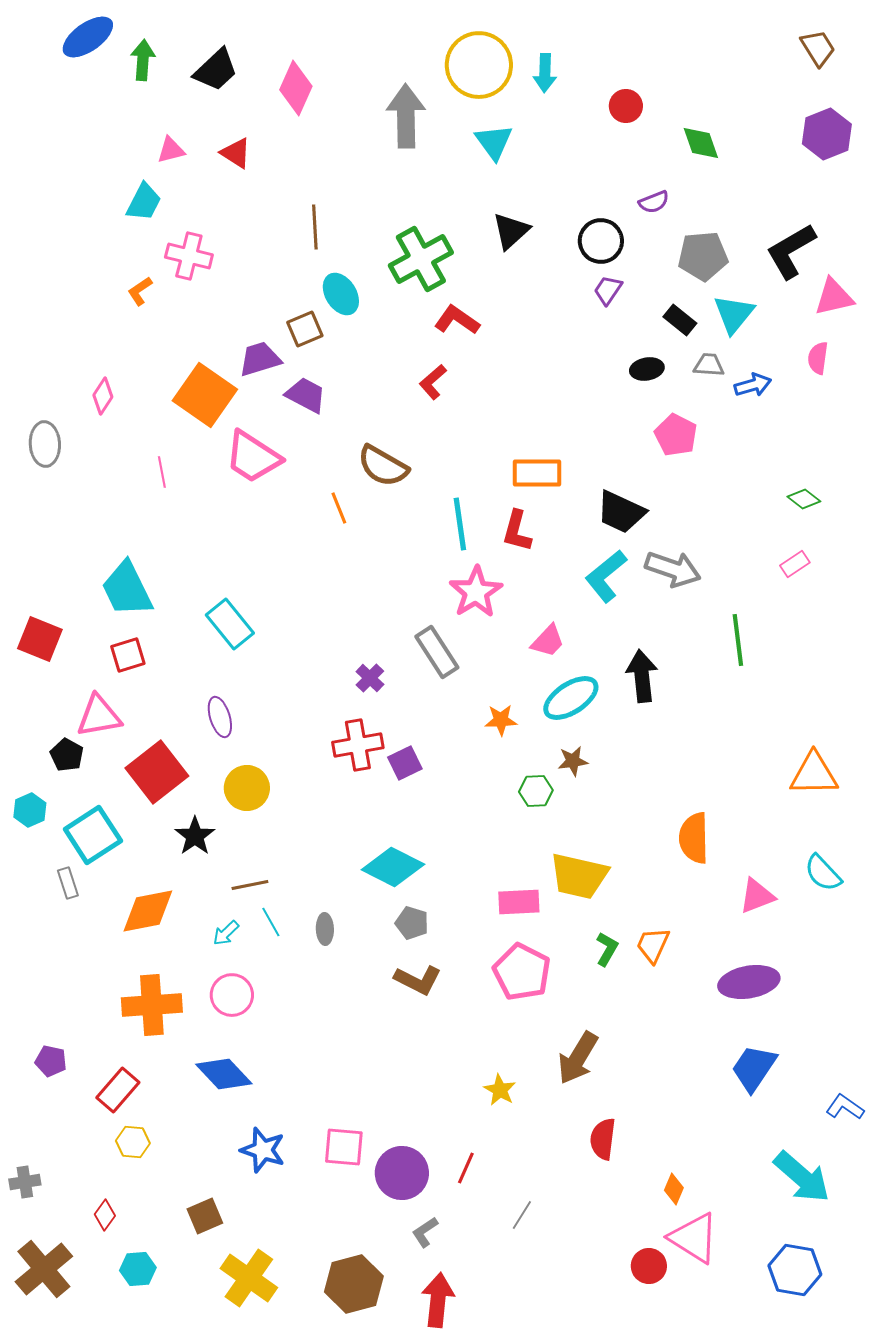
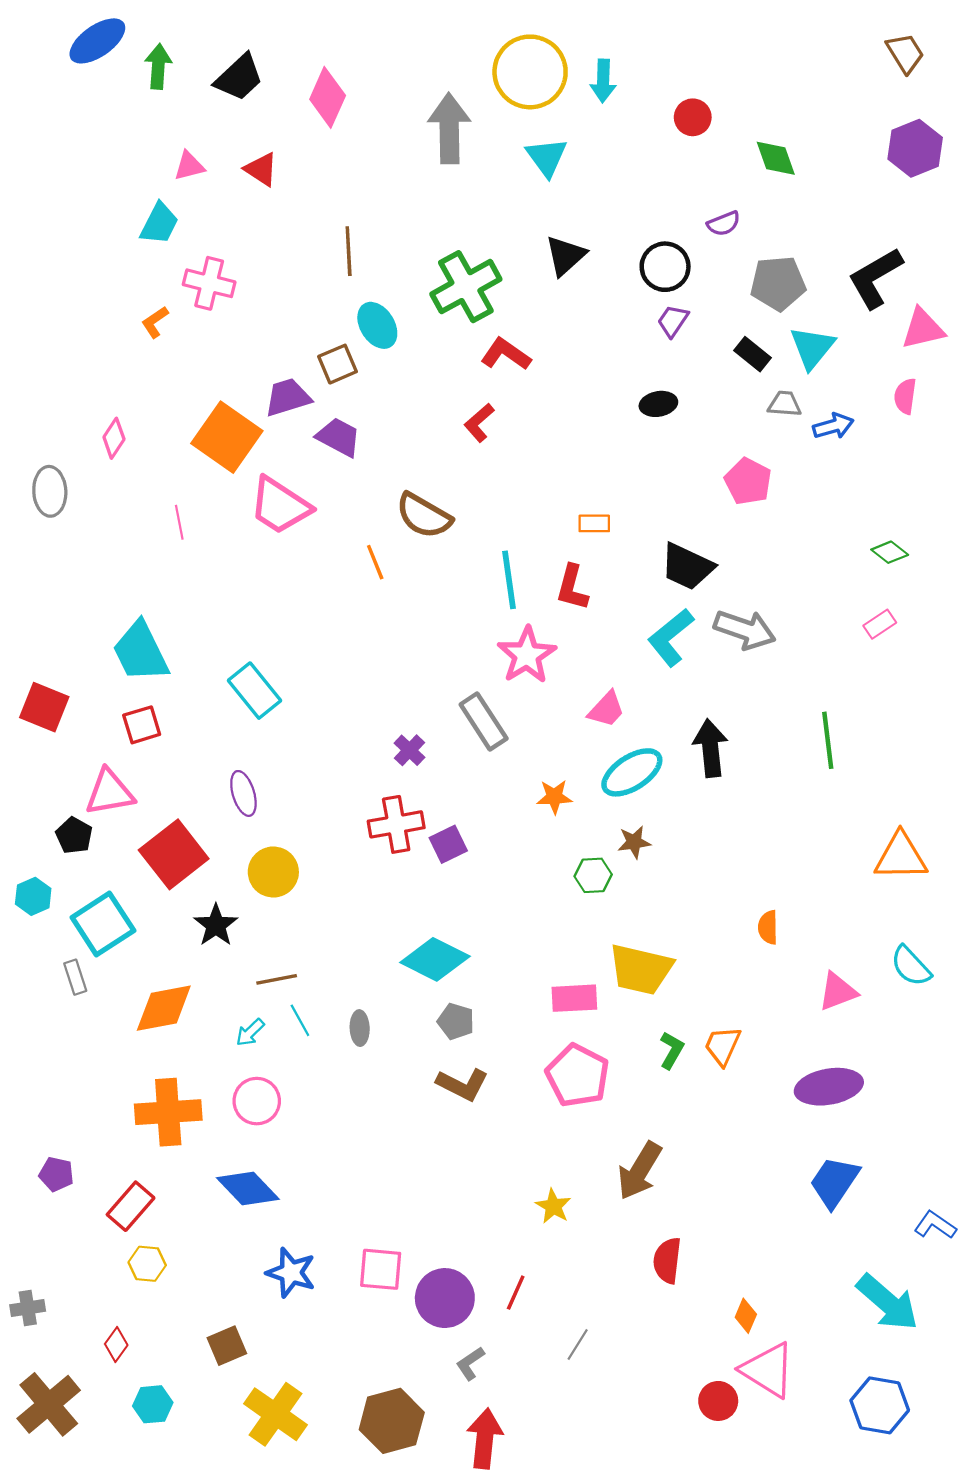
black ellipse: (647, 369) -> (658, 404), moved
orange rectangle: (537, 473) -> (594, 523), size x0.6
green line: (738, 640) -> (828, 740), moved
orange semicircle: (694, 838) -> (768, 927), size x0.6

